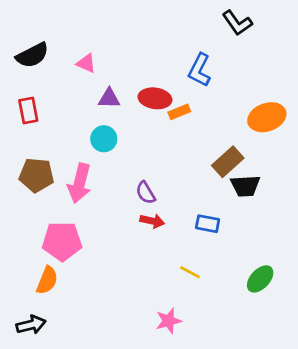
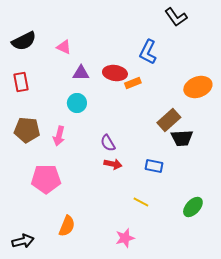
pink arrow: (80, 183) -> (59, 136), size x0.7
orange semicircle: (47, 280) -> (67, 226), moved

